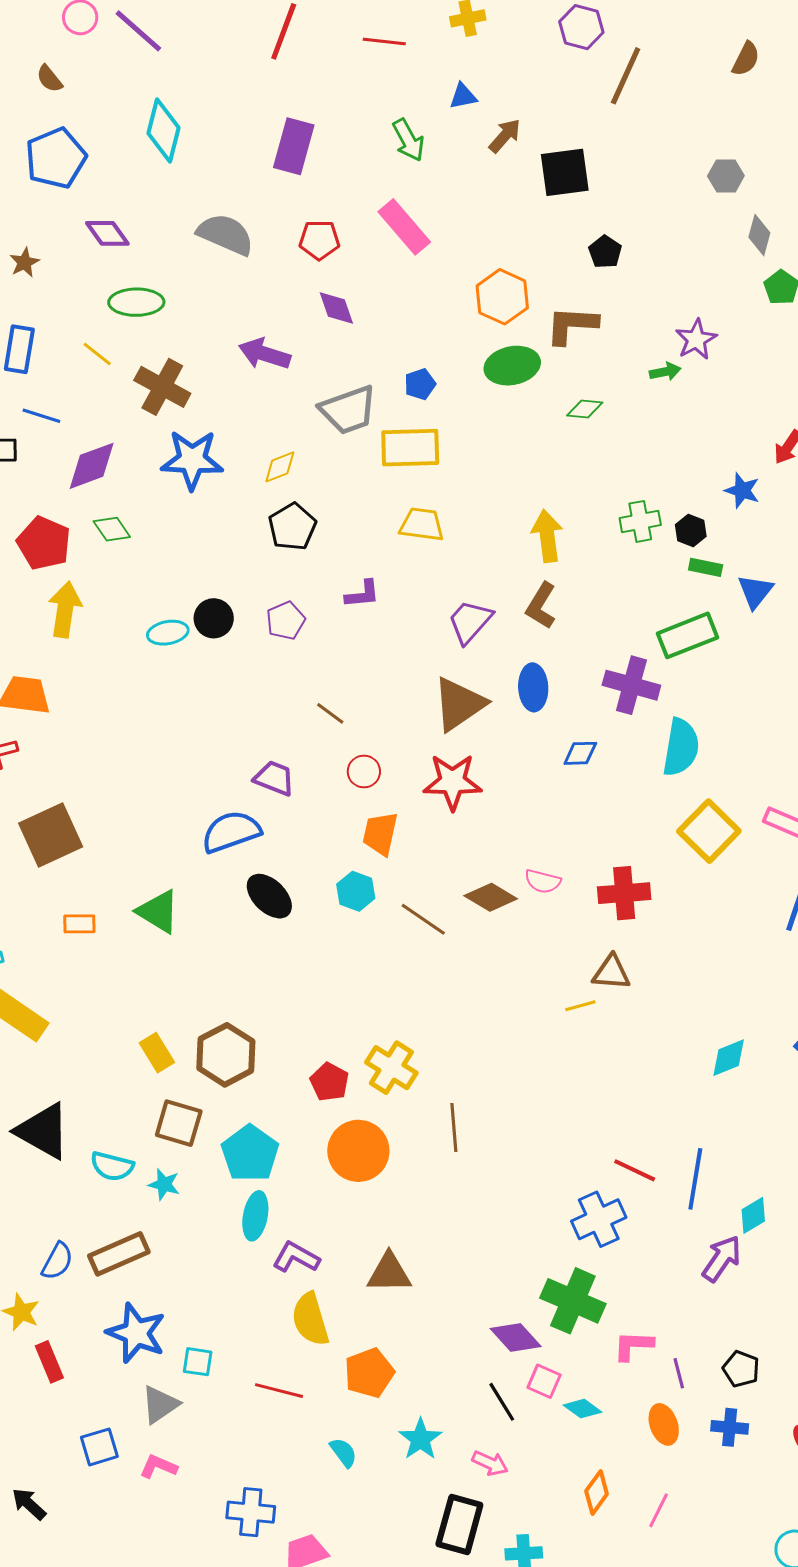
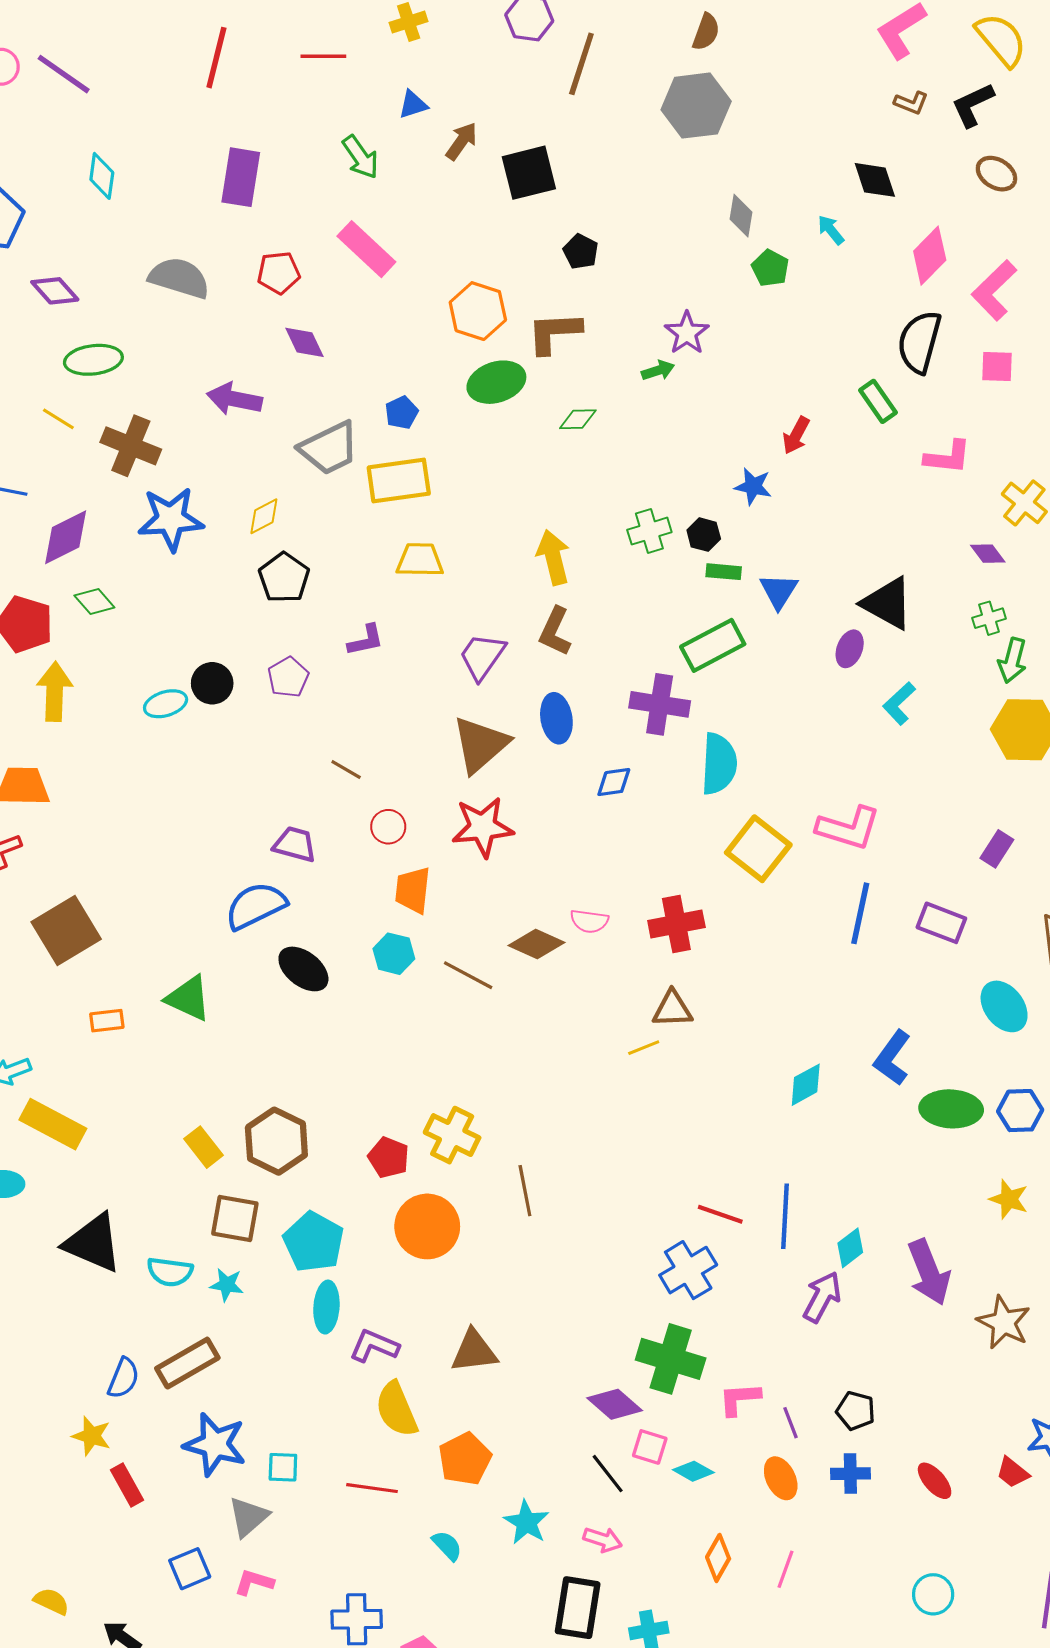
cyan diamond: (164, 130) -> (102, 176), size x0.7
gray hexagon: (726, 176) -> (696, 106), moved, size x1.8

